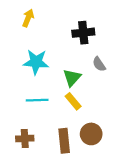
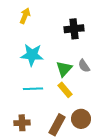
gray semicircle: (99, 64) -> (84, 66), moved
brown rectangle: (64, 141) -> (57, 125), turned 35

